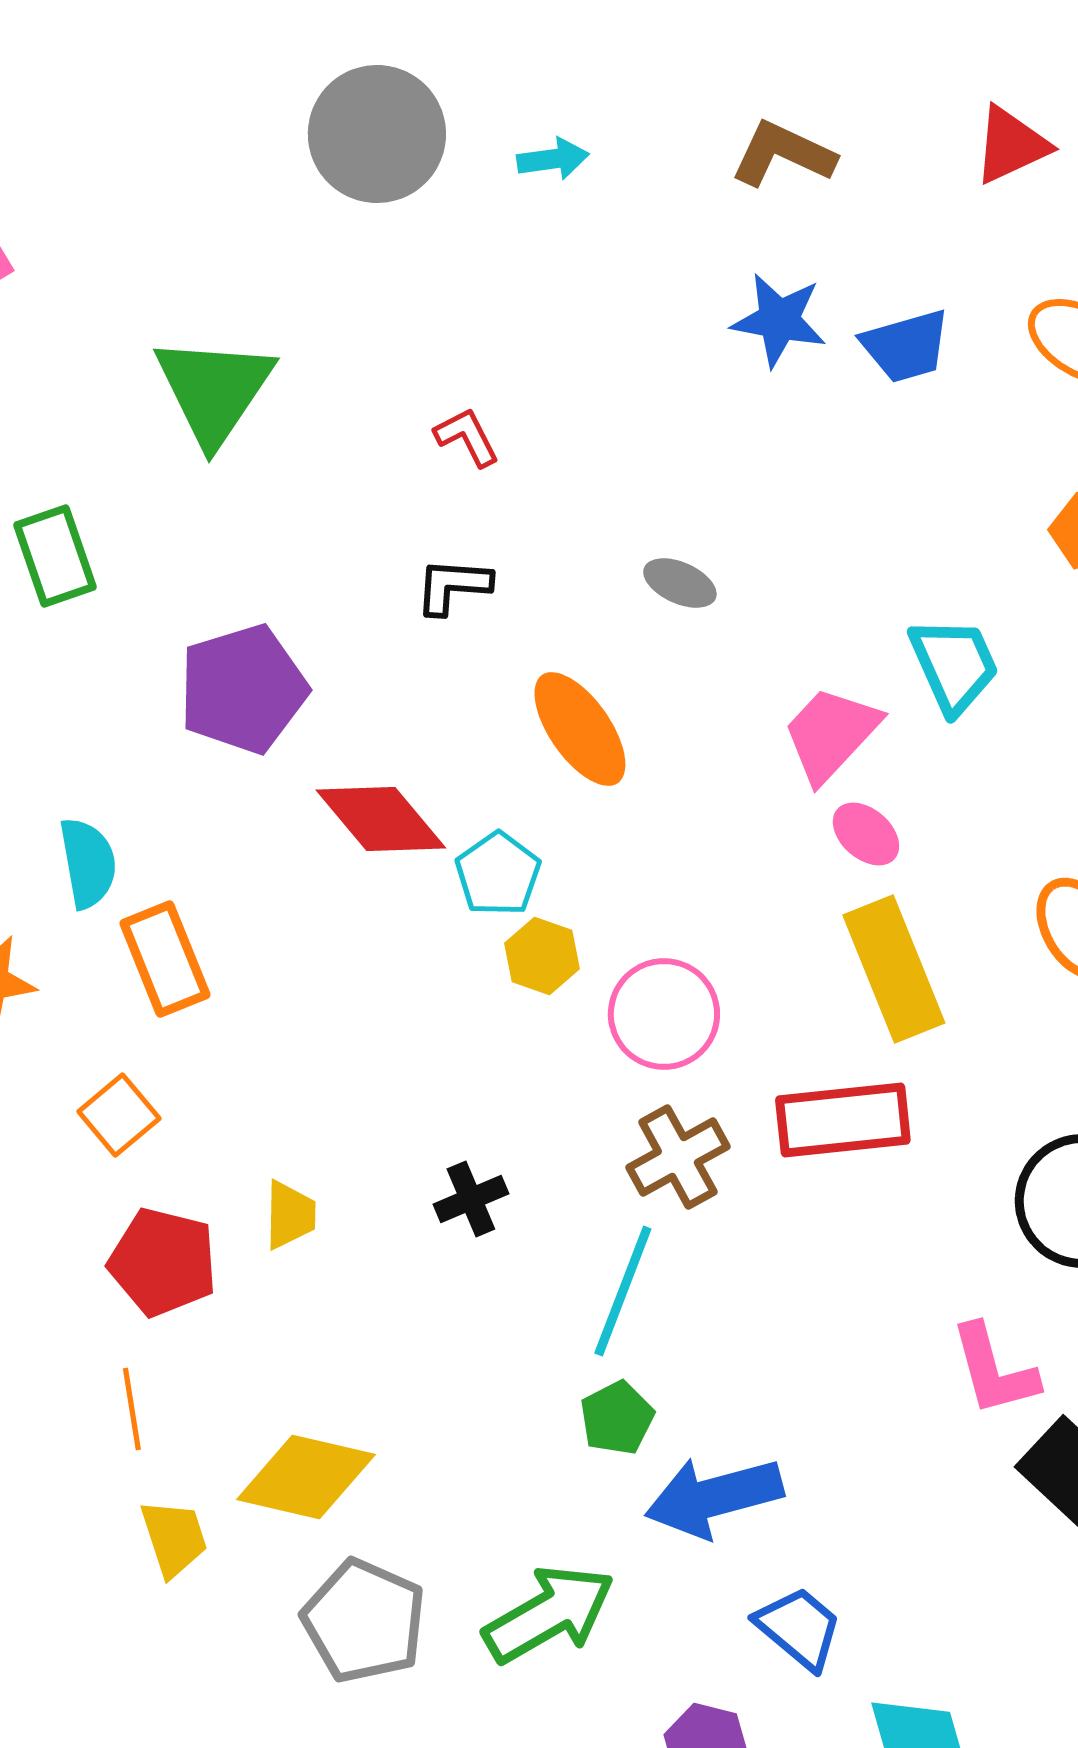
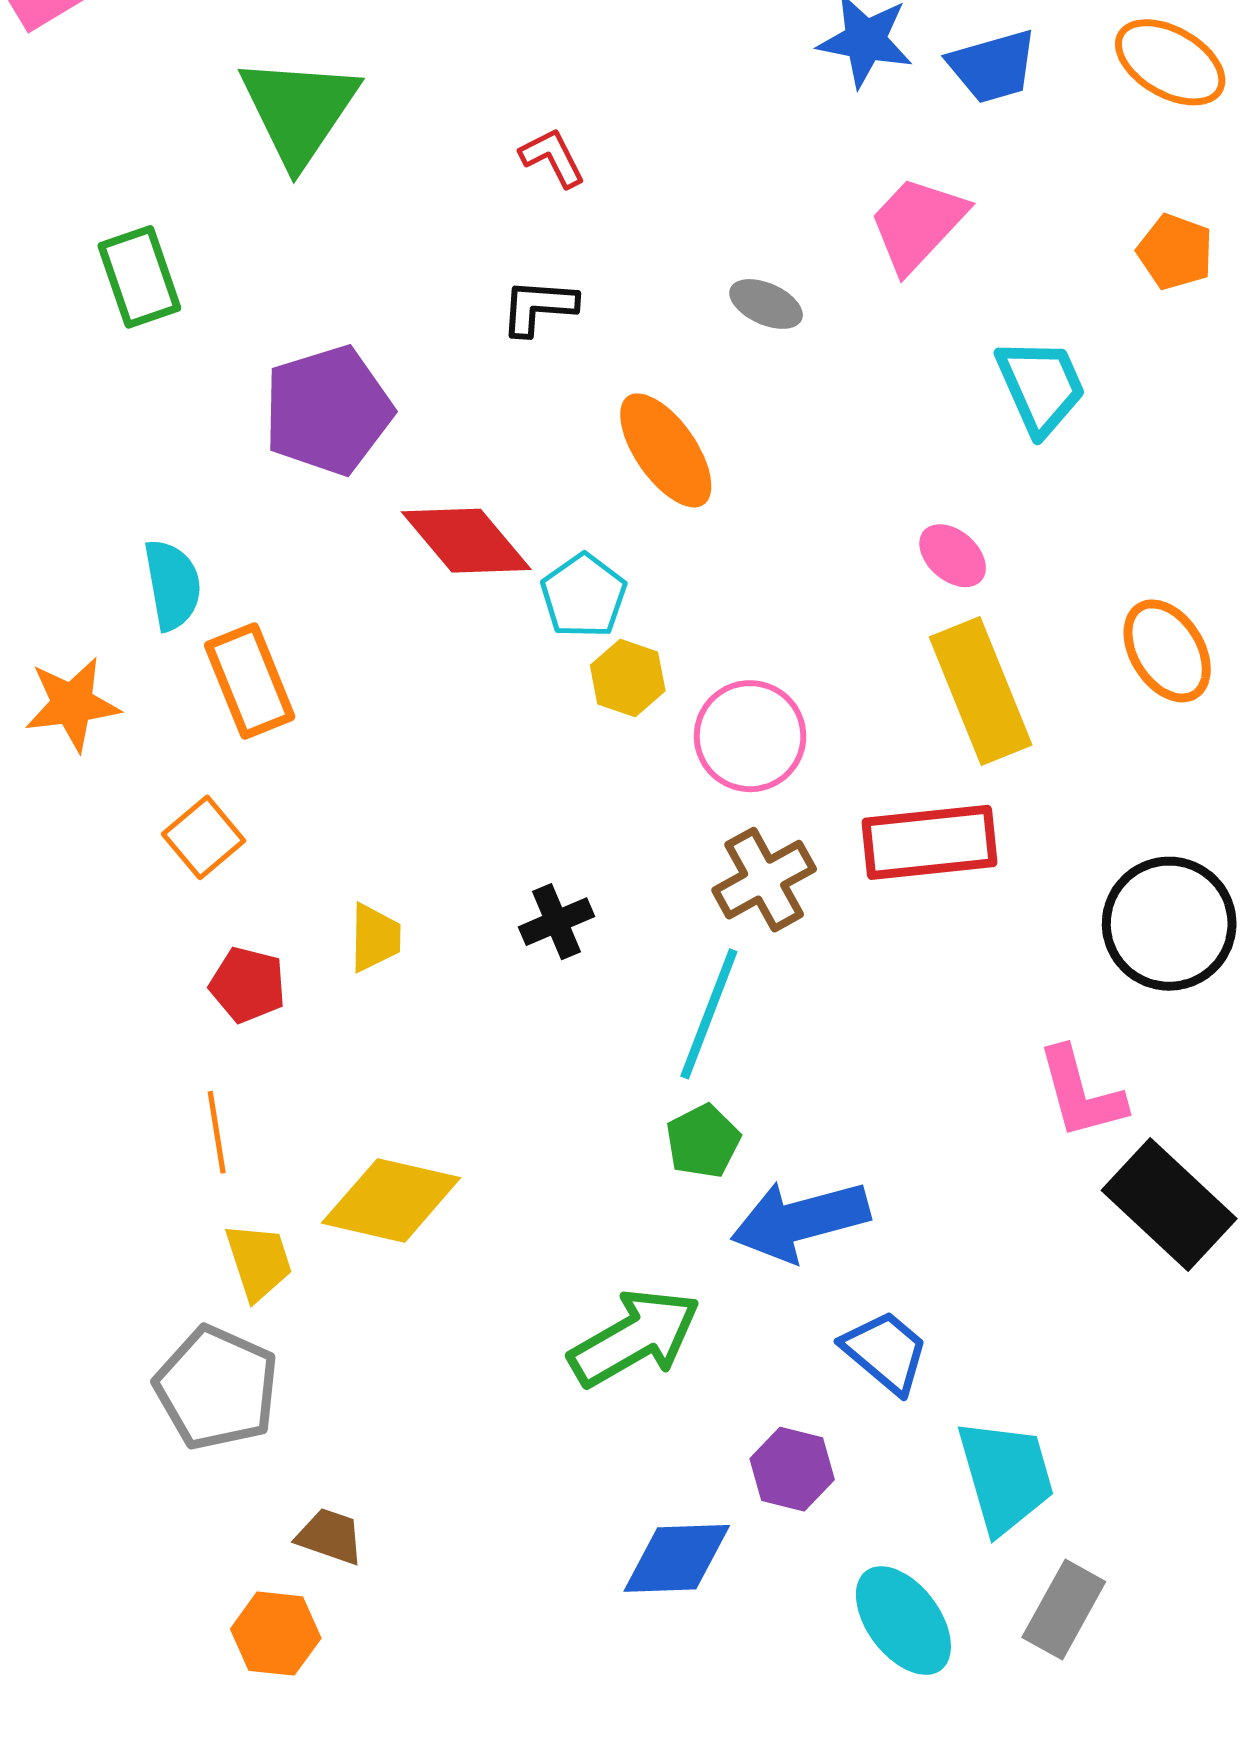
pink trapezoid: (831, 734) -> (917, 224), moved
red pentagon: (163, 1262) -> (248, 985), size x0.7
gray pentagon: (364, 1621) -> (217, 1388), moved

